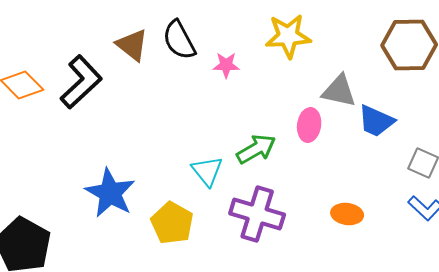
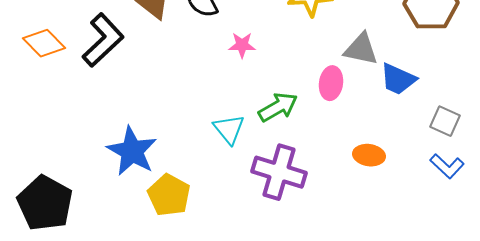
pink star: (226, 65) -> (242, 45), moved
orange ellipse: (347, 214) -> (369, 155), moved
yellow pentagon: (172, 223) -> (169, 195), moved

